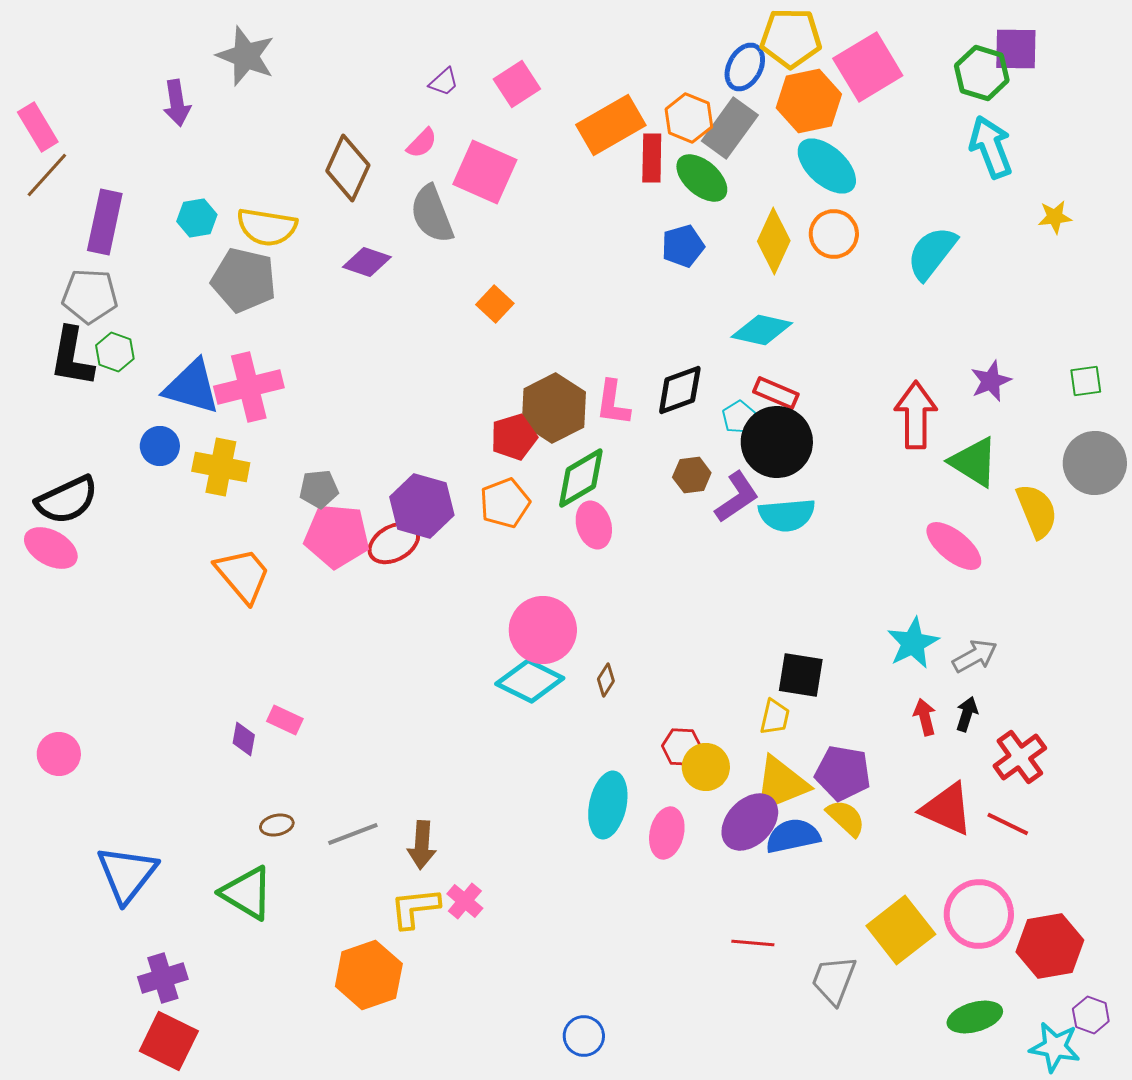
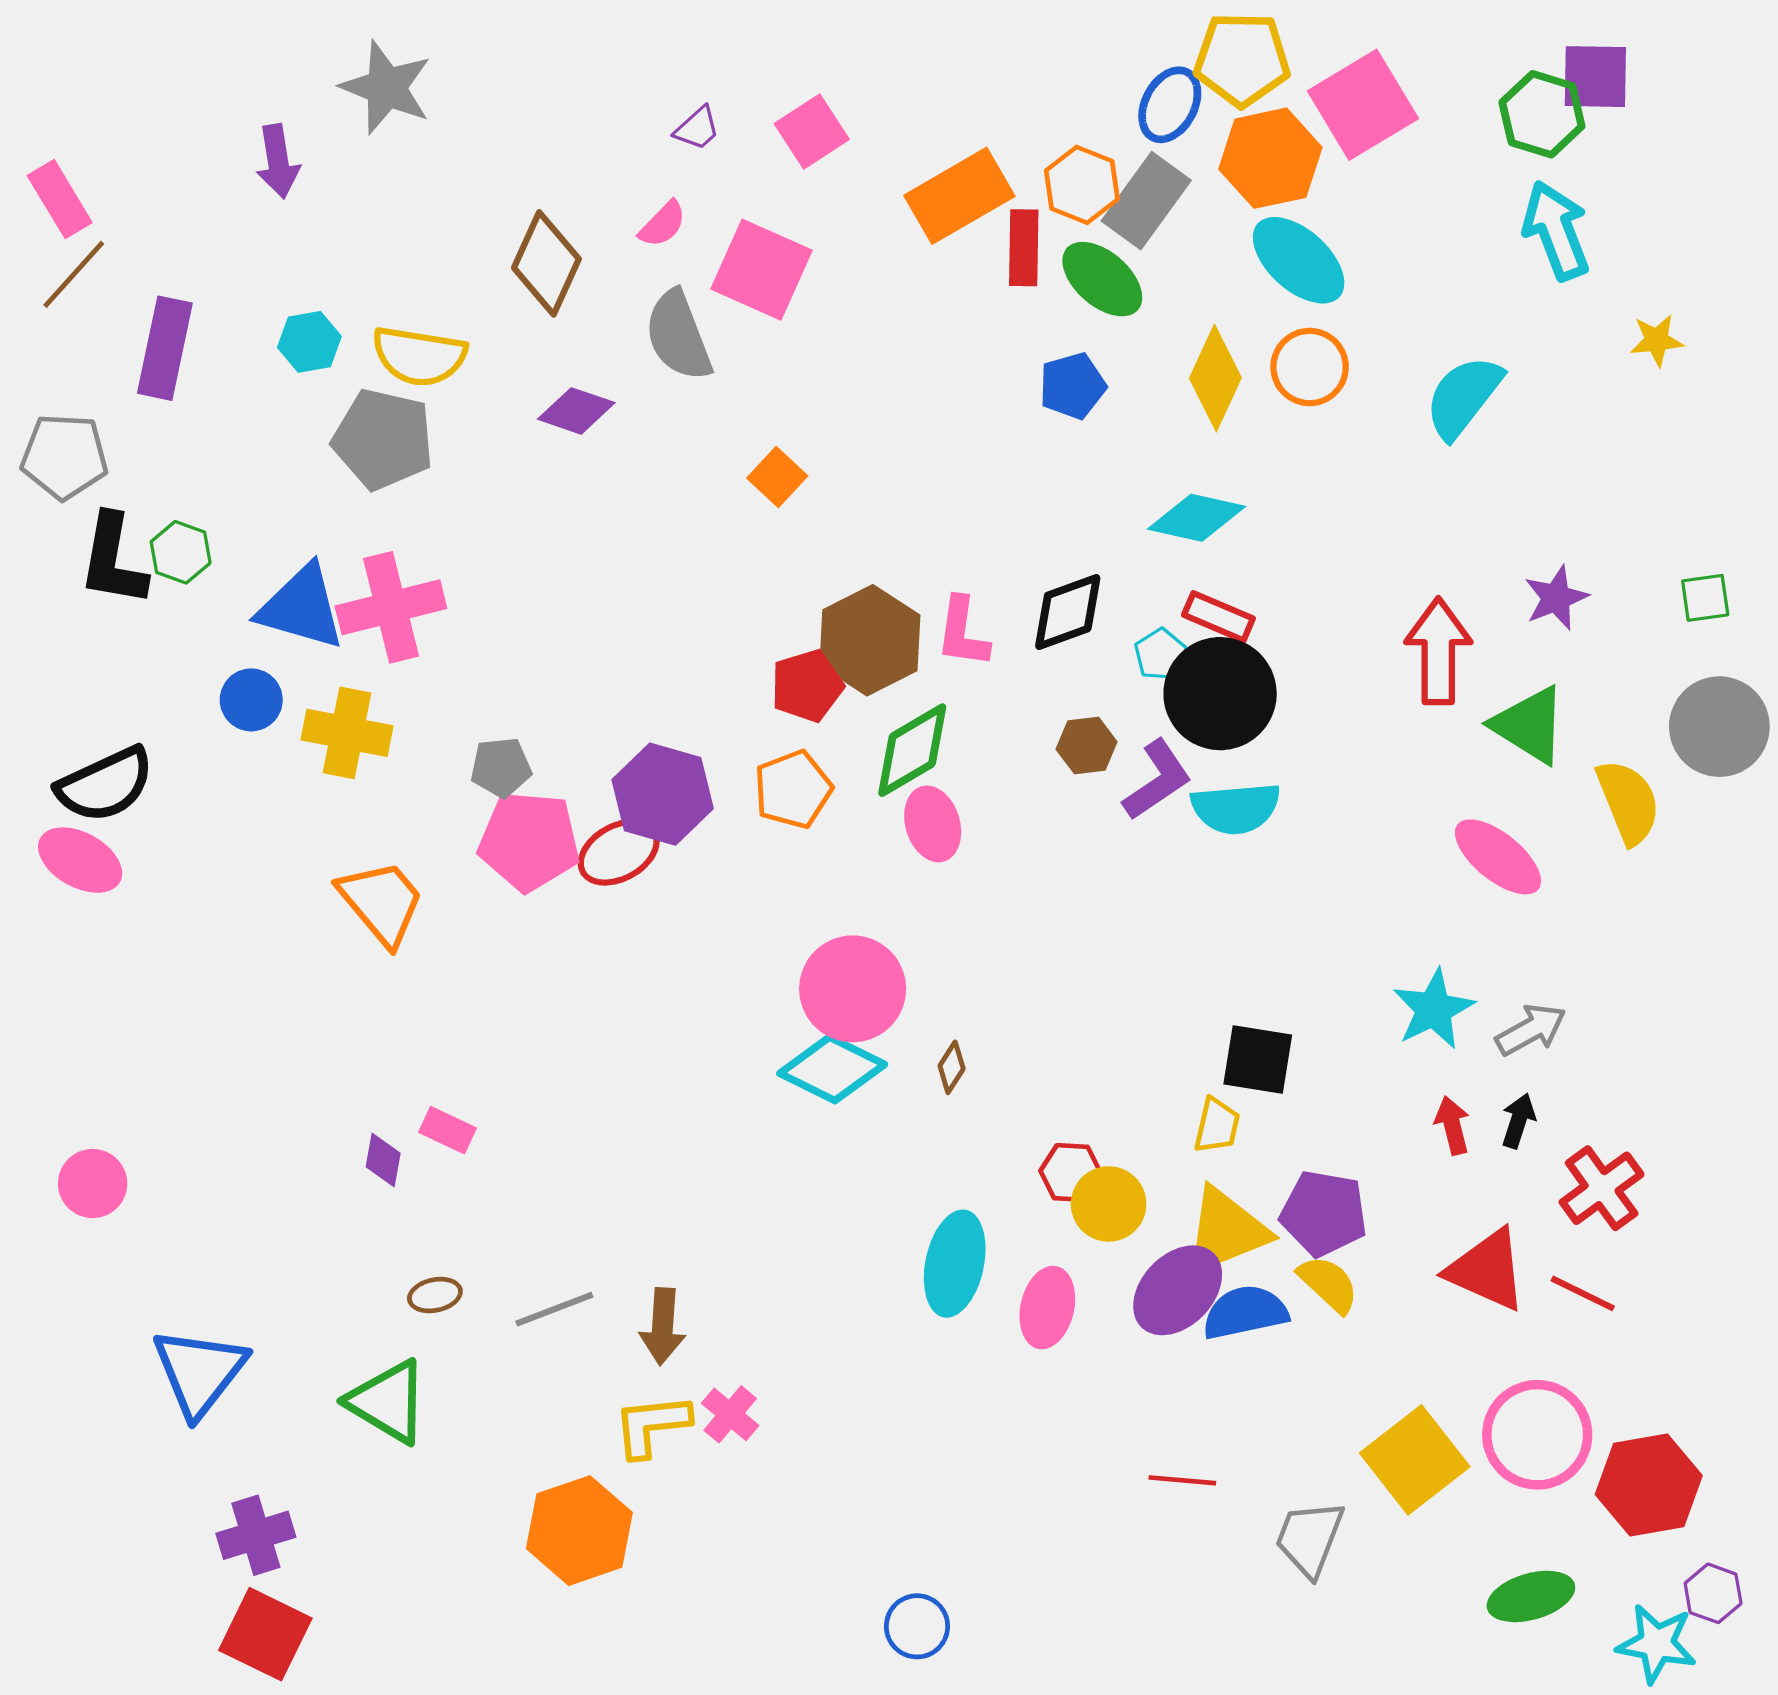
gray pentagon: (90, 296) -> (64, 457), moved

